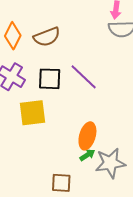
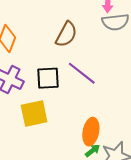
brown semicircle: (47, 37) -> (66, 34), moved, turned -36

